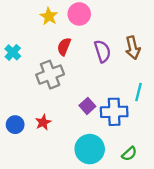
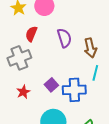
brown arrow: (133, 48) -> (90, 48), moved
red star: (43, 122) -> (23, 92), moved

